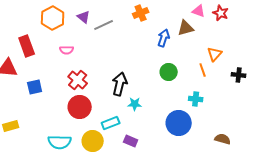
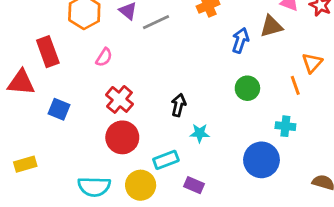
pink semicircle: (67, 50) -> (104, 57), turned -56
black arrow: (120, 84) -> (179, 105), size x0.7
blue square: (35, 87) -> (59, 109), turned 35

